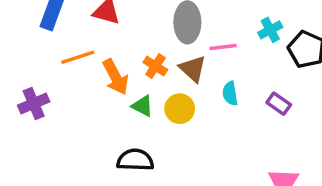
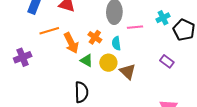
brown triangle: (193, 69) -> (128, 72), moved
cyan semicircle: (230, 93) -> (116, 43), moved
black semicircle: (135, 160) -> (81, 92), turned 85

